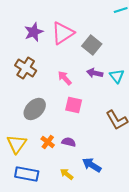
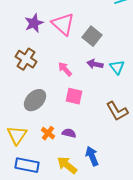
pink triangle: (63, 33) -> (63, 24), turned -45
blue arrow: (92, 165) -> (92, 156), turned 36
yellow arrow: (67, 174) -> (67, 165), size x1.5

